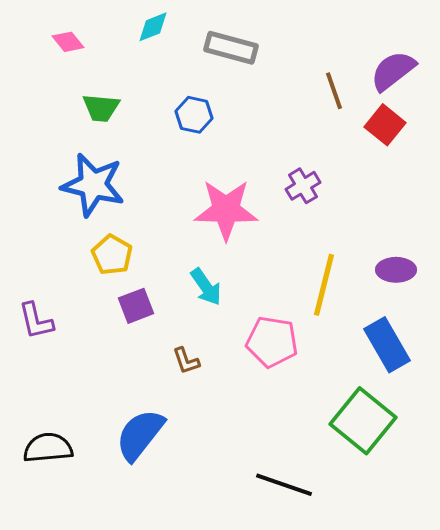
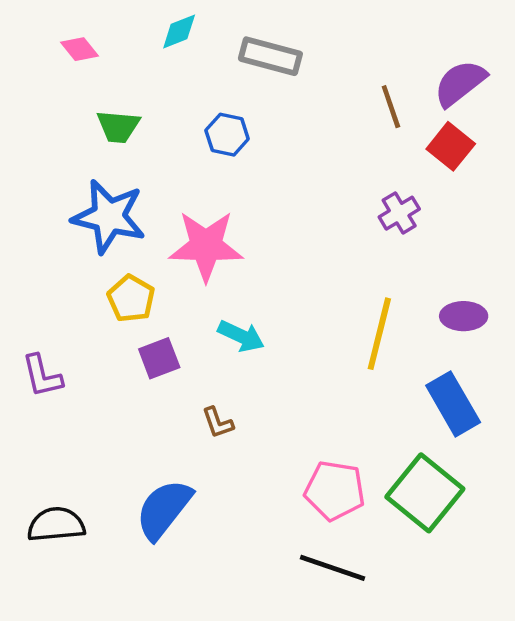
purple cross: (303, 186) -> (399, 213), moved
pink star: (226, 210) -> (206, 246), moved
cyan arrow: (206, 287) -> (241, 336), turned -30
pink pentagon: (272, 342) -> (335, 491), moved

